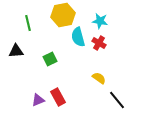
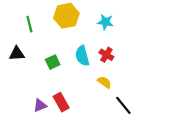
cyan semicircle: (78, 37) -> (82, 56), moved
red cross: (99, 43) -> (106, 55), moved

